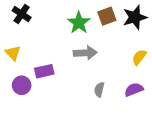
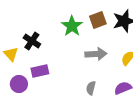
black cross: (22, 14) -> (32, 41), moved
gray arrow: (85, 53) -> (96, 54), moved

